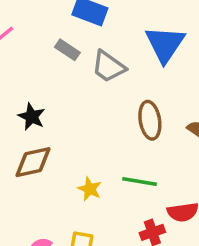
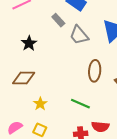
black star: (32, 117) -> (29, 43), moved
yellow star: (90, 189) -> (40, 104), moved

